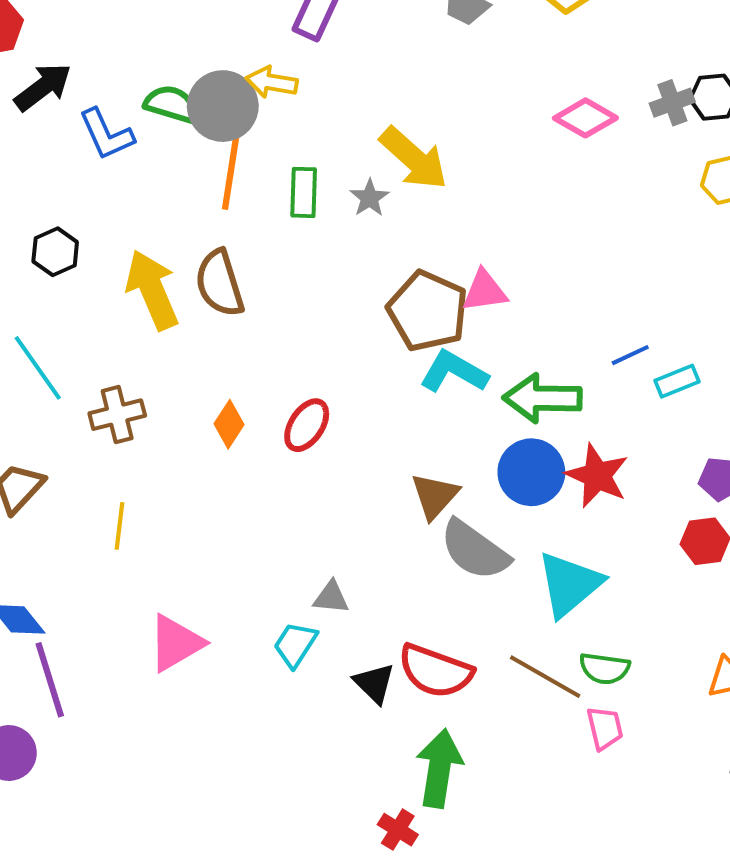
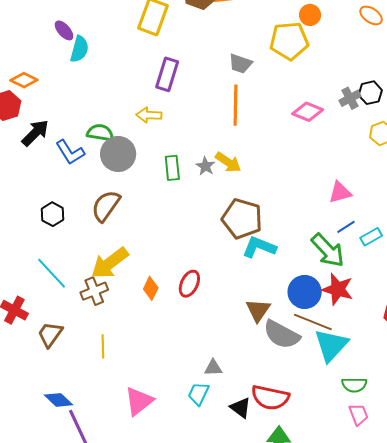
gray circle: (223, 106) -> (118, 154), moved
yellow arrow: (414, 158) -> (228, 162), moved, size x0.7
orange line: (231, 169) -> (235, 105), moved
brown semicircle: (220, 283) -> (106, 206), moved, turned 60
yellow arrow: (152, 290) -> (110, 263), moved, turned -96
pink triangle: (485, 291) -> (340, 192), moved
green arrow: (542, 398) -> (328, 250), moved, turned -126
brown line: (545, 677) -> (313, 322), moved

